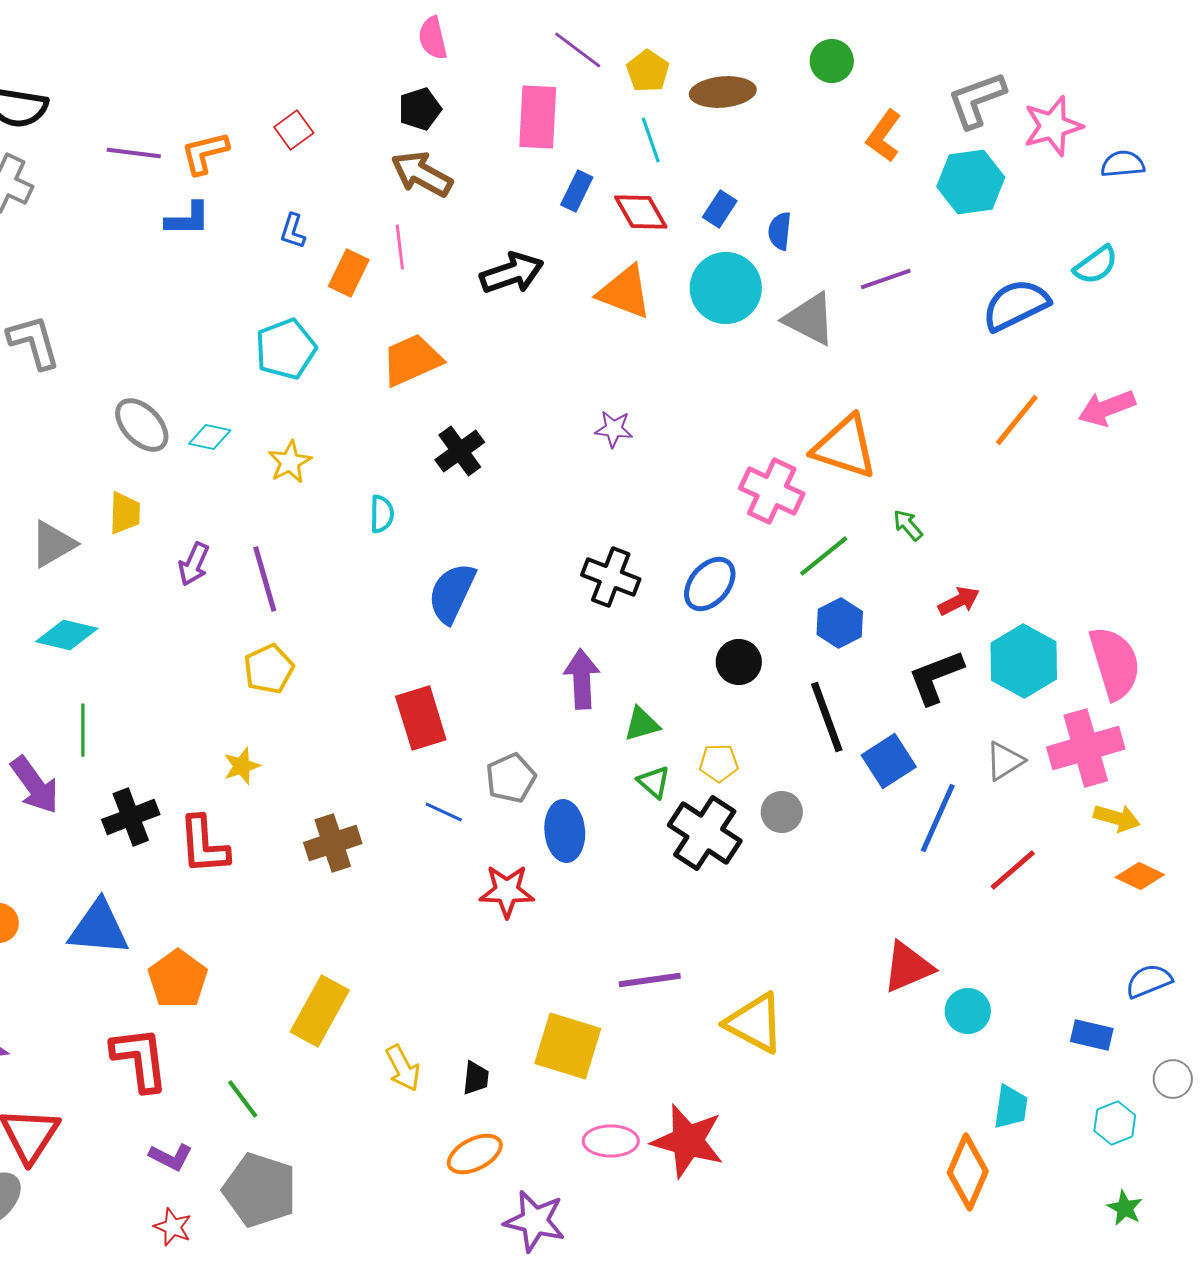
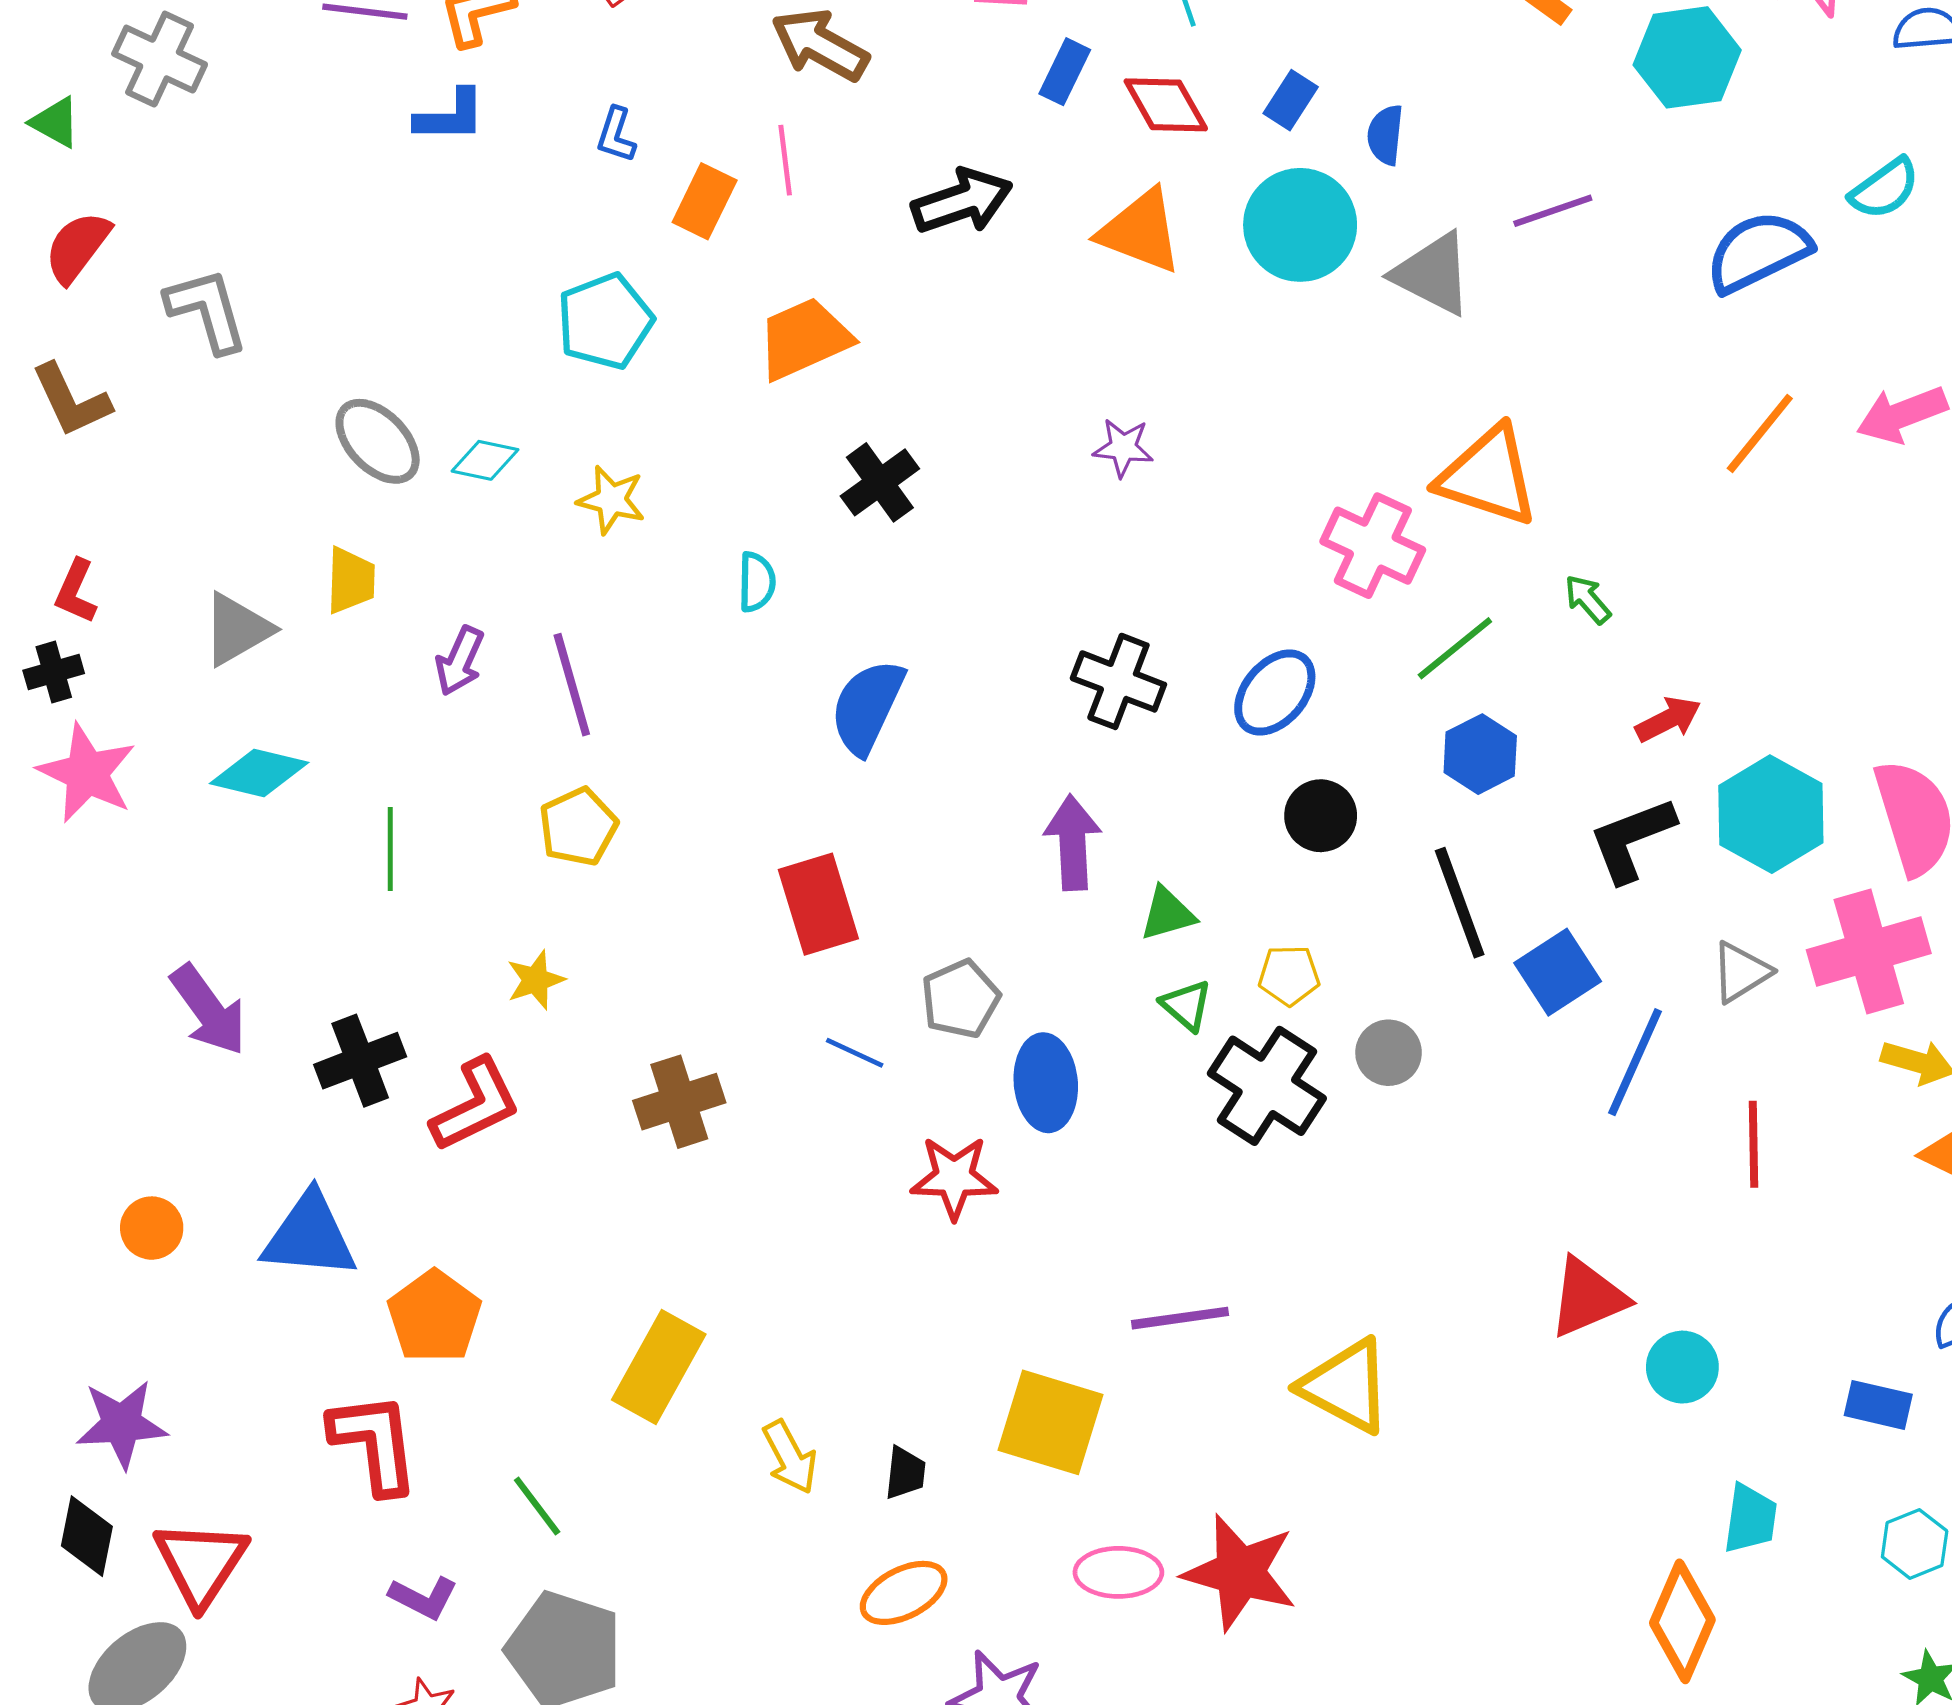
yellow star: (290, 462) -> (611, 500), turned -30
green line: (83, 730) -> (390, 849), moved
red L-shape: (204, 845) -> (475, 1105), turned -112
red line: (1013, 870) -> (1753, 1144), turned -50

